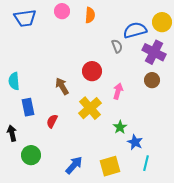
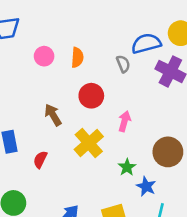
pink circle: (62, 11) -> (44, 56), moved
orange semicircle: (90, 15) -> (77, 57), moved
brown circle: (152, 80) -> (168, 152), moved, size x1.5

